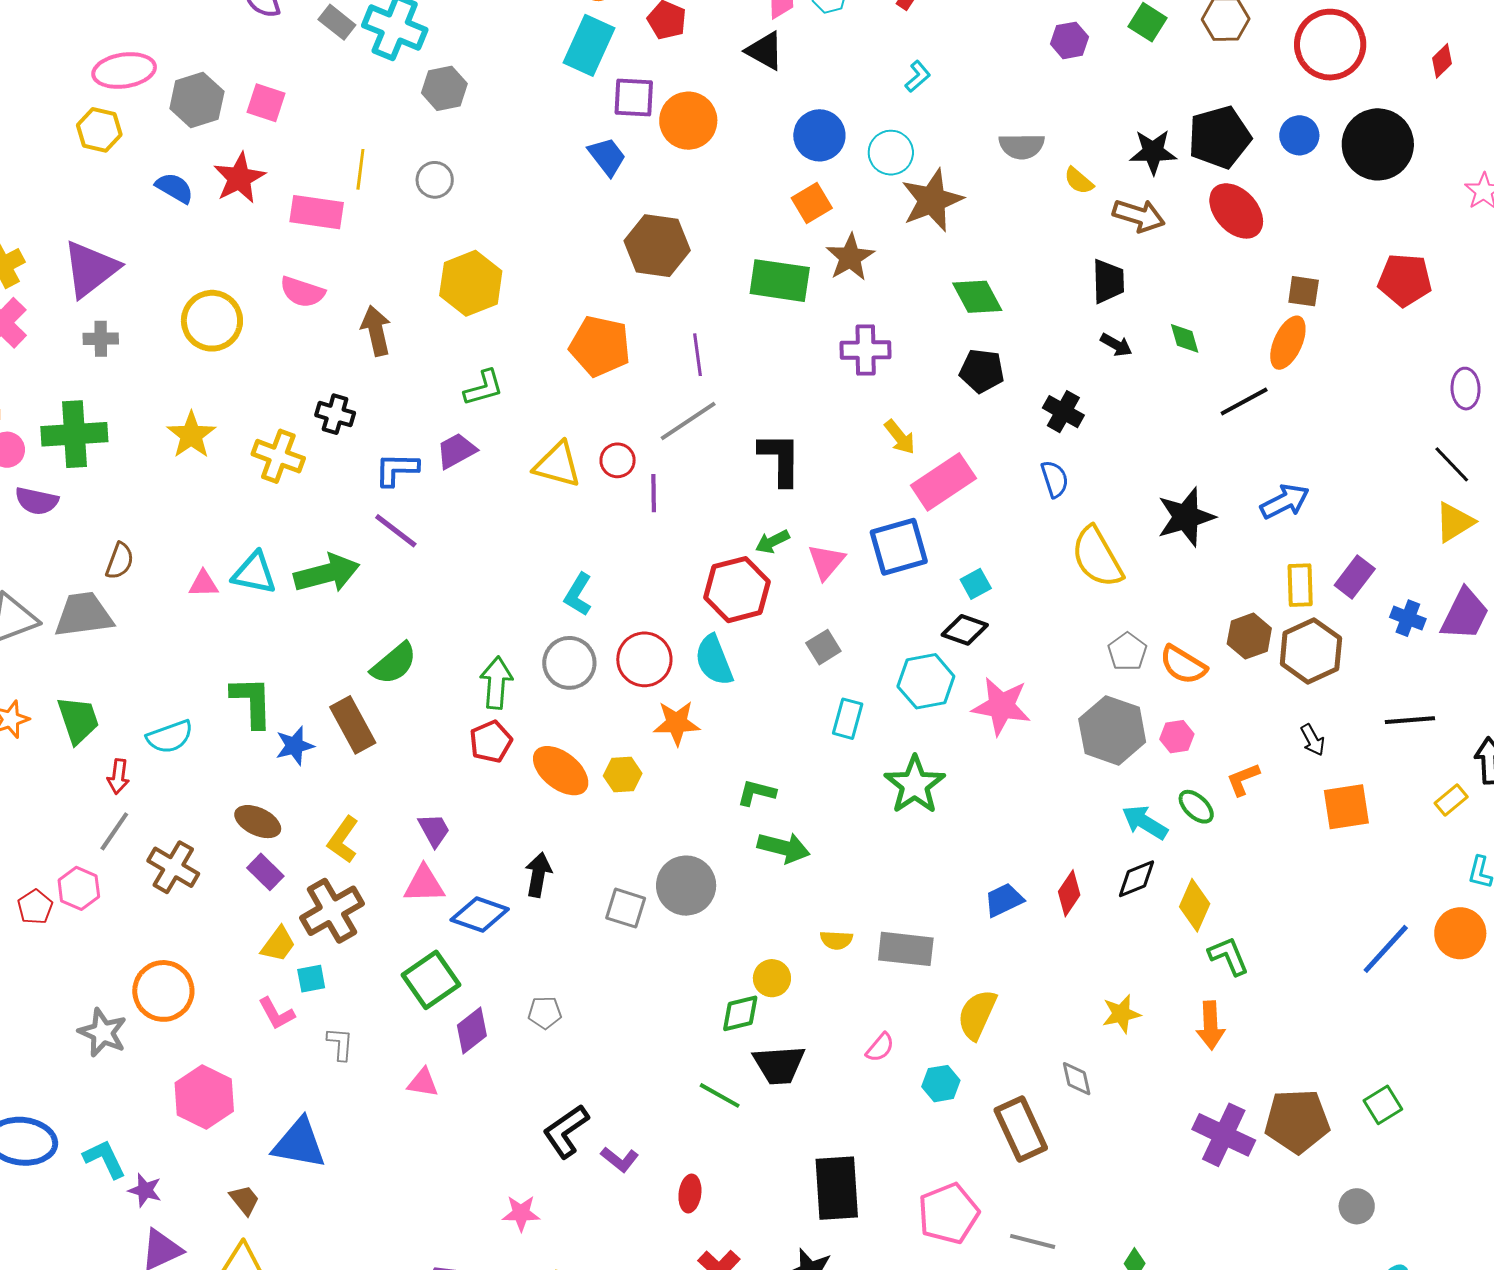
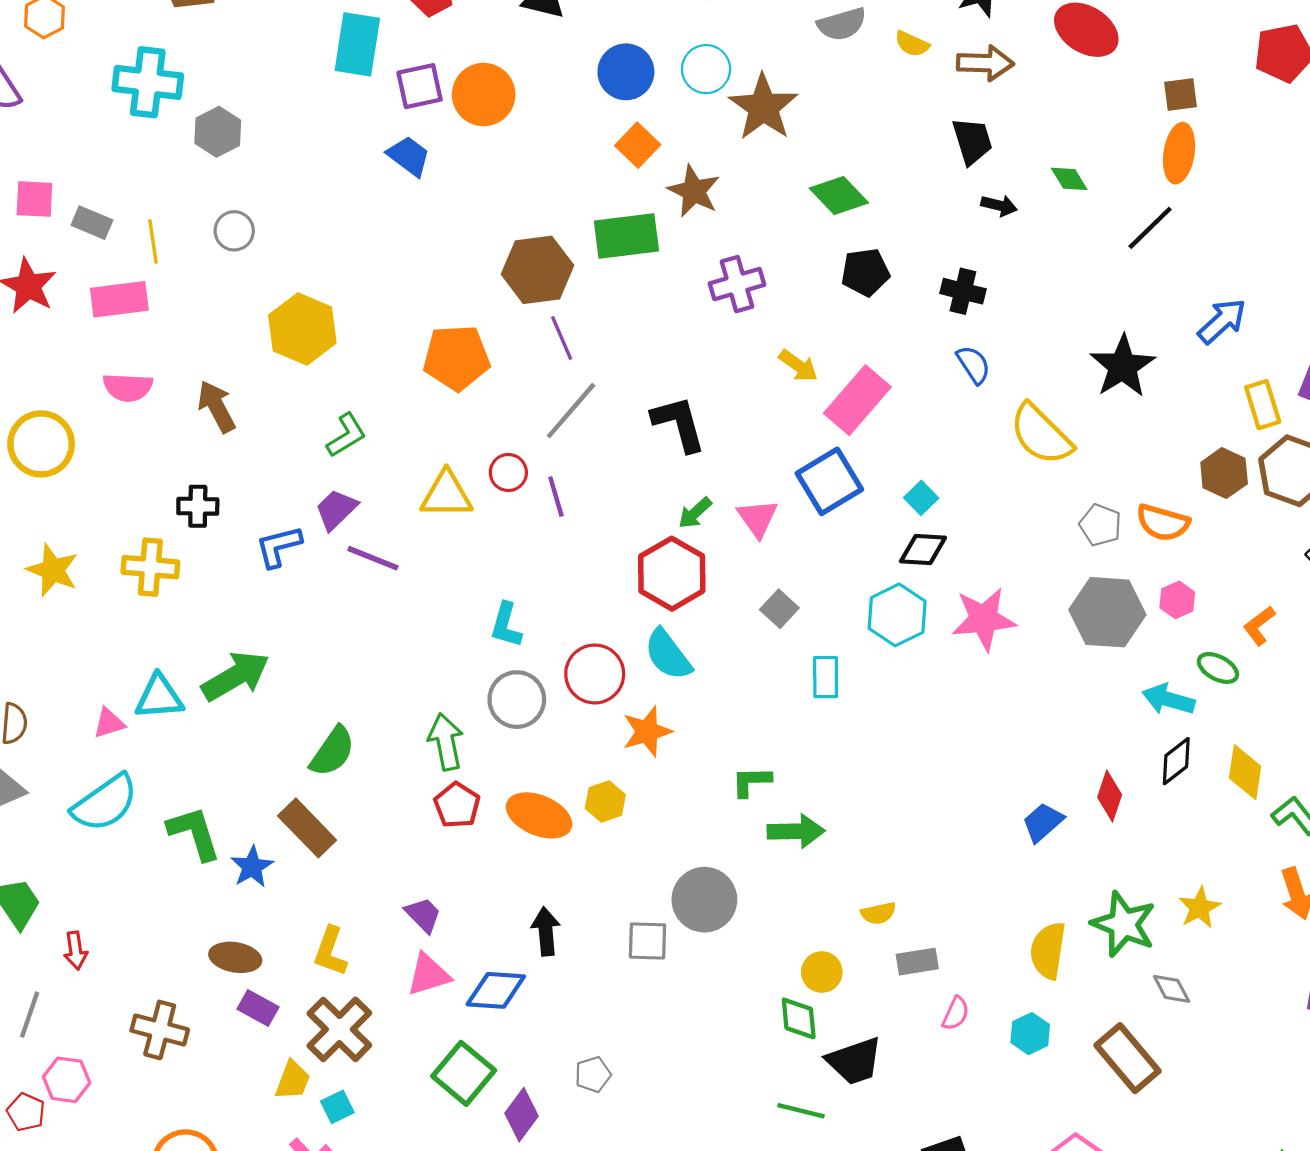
gray rectangle: (337, 22) -> (92, 223), moved
brown hexagon: (657, 246) -> (538, 270), moved
purple line: (396, 531) -> (373, 558), moved
cyan semicircle: (170, 737) -> (105, 803), moved, size x1.4
green star: (915, 785) -> (1124, 924), moved
gray line: (114, 831) -> (30, 1015), moved
gray rectangle: (906, 949) -> (917, 962), moved, size x0.7
green diamond: (740, 1013) -> (799, 1018), turned -66

